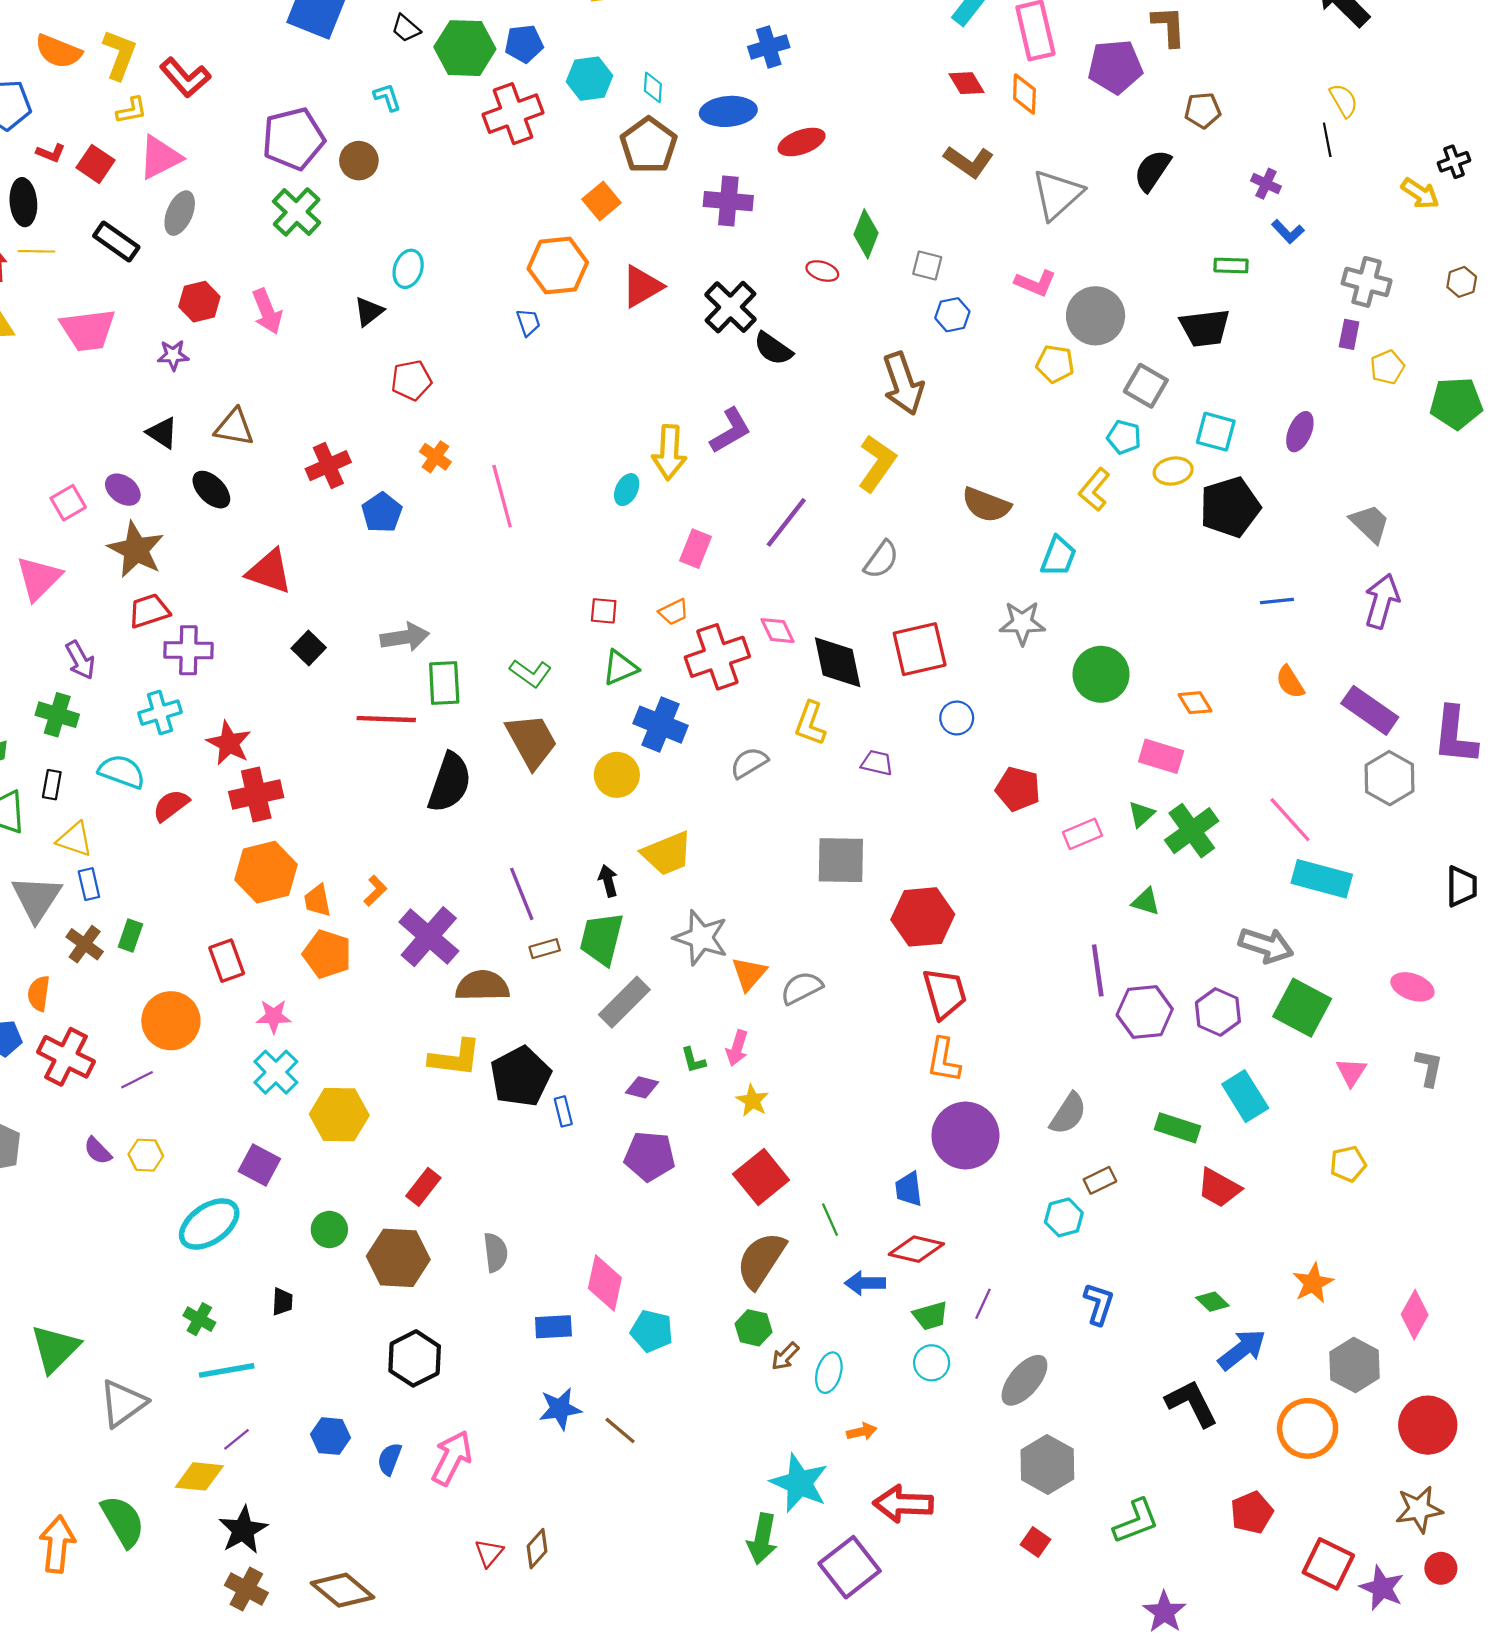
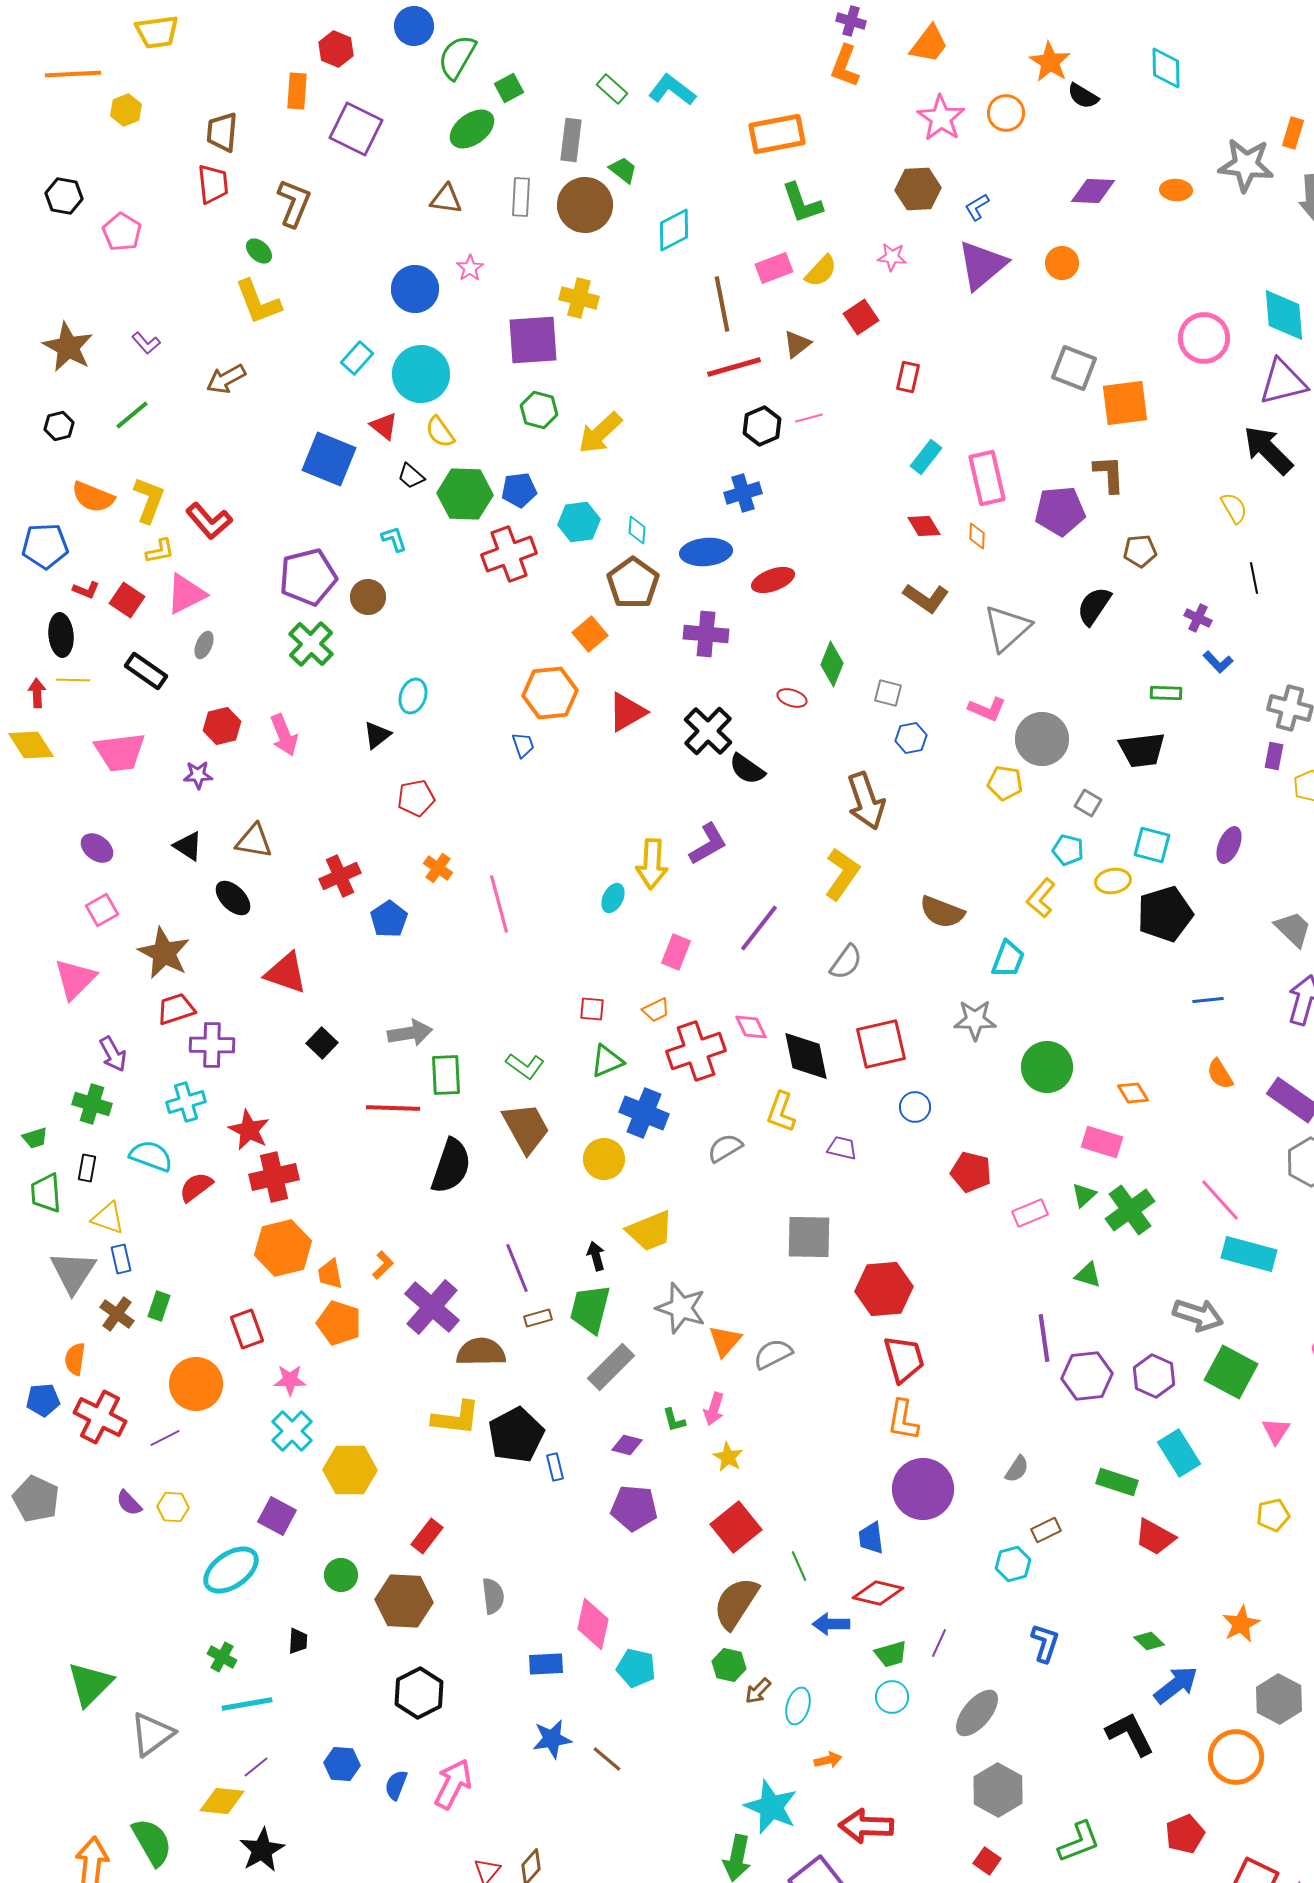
orange diamond: (1024, 94) -> (977, 536), size x0.7
yellow semicircle: (1344, 101) -> (1234, 508), moved
gray ellipse: (180, 213) -> (204, 645), size x0.7
gray square: (1146, 386) -> (1088, 803), size x0.7
purple ellipse: (123, 490) -> (97, 848), moved
gray semicircle: (1068, 1114) -> (1017, 1469), size x0.7

